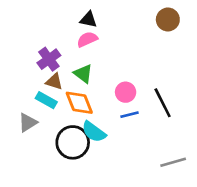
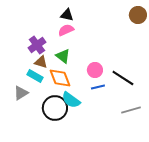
brown circle: (168, 19) -> (138, 15), moved
black line: (163, 103) -> (123, 78), turned -30
gray line: (173, 162) -> (131, 110), moved

